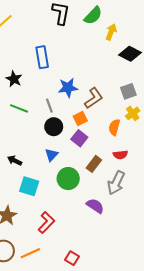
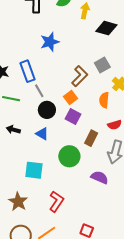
blue rectangle: (42, 57) -> (27, 71), moved
blue star: (68, 88) -> (50, 42), moved
gray square: (128, 91) -> (102, 65), moved
blue triangle: (51, 155) -> (42, 134), moved, turned -32
black arrow: (15, 161) -> (13, 130), moved

